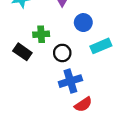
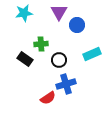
blue circle: (83, 23) -> (77, 25), moved
red semicircle: (83, 104) -> (48, 98), moved

